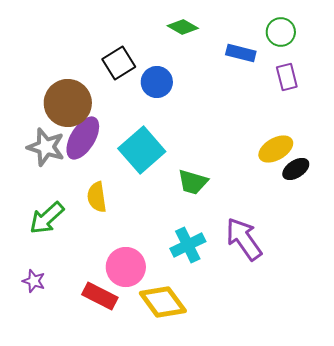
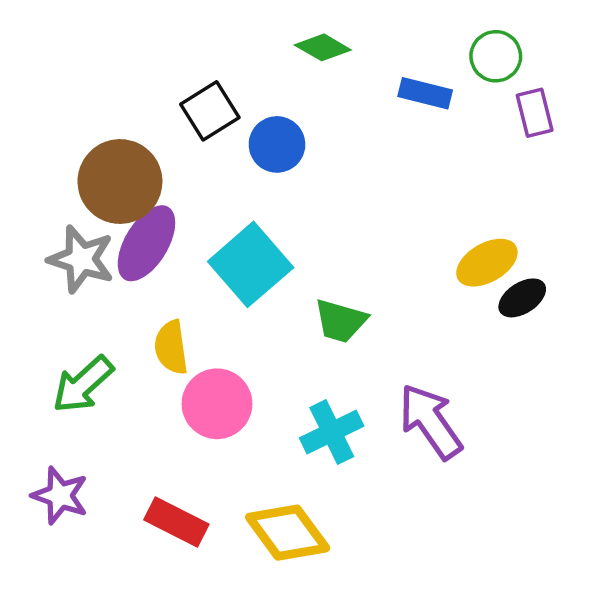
purple rectangle: (287, 77) -> (535, 113), moved
pink circle: (126, 267) -> (217, 404), moved
purple star: (34, 281) -> (60, 496), size x1.4

